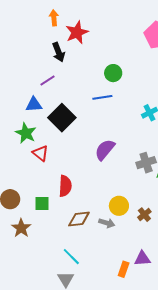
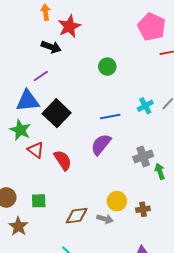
black arrow: (59, 52) -> (51, 47), turned -48
blue line: (102, 97) -> (110, 116), moved
blue triangle: (34, 105) -> (28, 101), size x1.4
red semicircle: (65, 186) -> (63, 160), moved, turned -35
brown cross: (144, 215) -> (143, 209), turned 32

